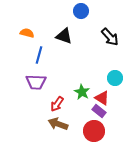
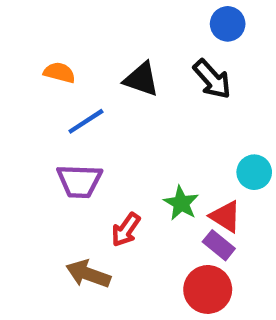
blue circle: (81, 11) -> (228, 24), moved
black arrow: (110, 37) -> (212, 79), moved
blue line: (39, 55) -> (86, 121), turned 42
brown arrow: (58, 124) -> (88, 274), moved

